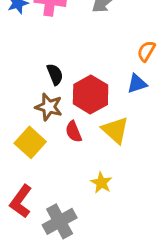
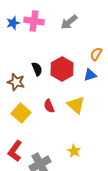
red hexagon: (91, 94) -> (62, 69), moved
brown star: (49, 107) -> (16, 82), moved
yellow star: (101, 183) -> (74, 151), moved

